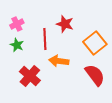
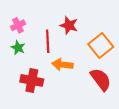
red cross: (30, 76) -> (32, 80), turned -30

